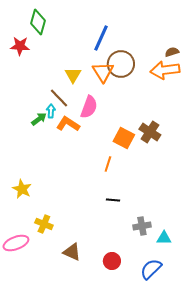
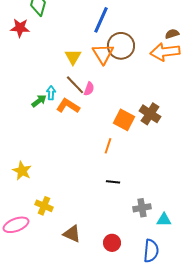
brown line: (59, 98) -> (75, 85), moved
pink semicircle: (89, 107) -> (89, 89), size x0.6
blue semicircle: (151, 269) -> (151, 251), turned 140

